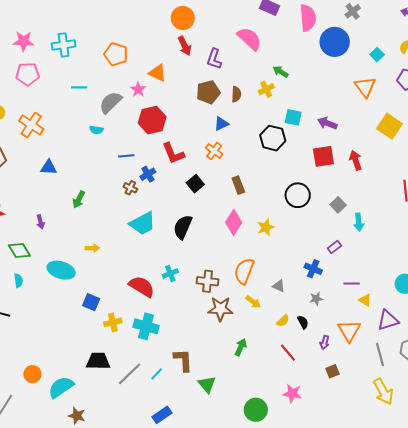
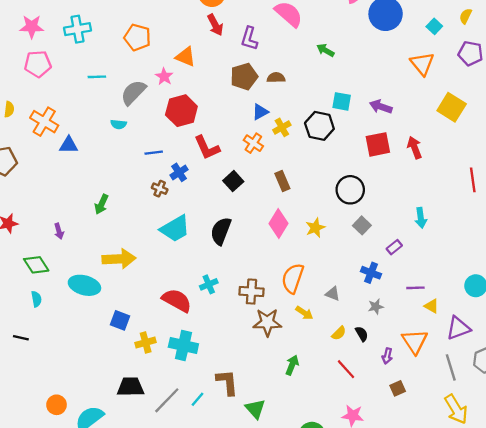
yellow cross: (266, 89) -> (282, 127), moved
brown semicircle: (236, 94) -> (276, 78), turned -91
blue triangle: (49, 167) -> (69, 145), moved
gray square: (338, 205) -> (362, 225), moved
yellow arrow: (92, 248) -> (119, 259), size x2.0

